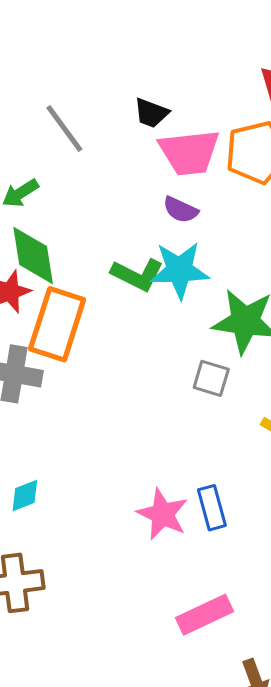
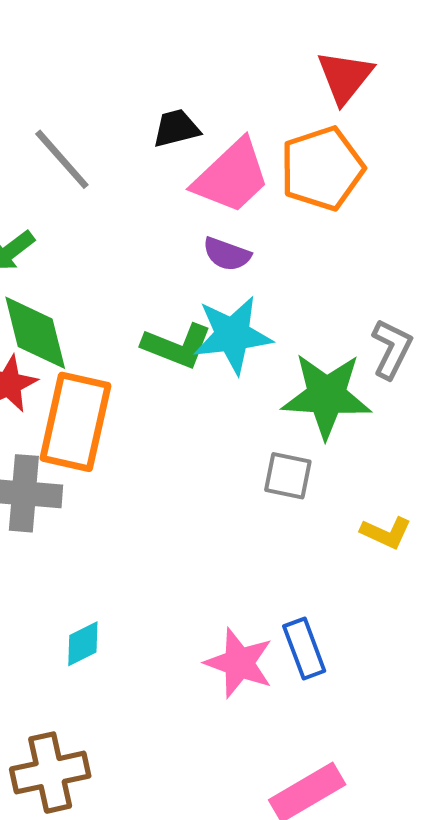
black trapezoid: (151, 113) -> (176, 128), turned 150
pink trapezoid: (189, 152) -> (232, 176), turned -32
cyan diamond: (25, 495) -> (83, 644), moved

